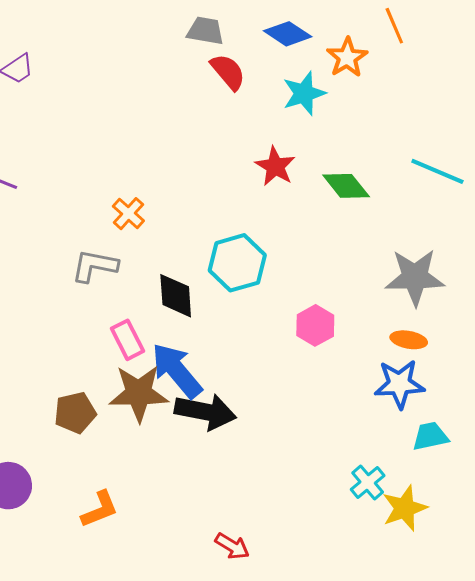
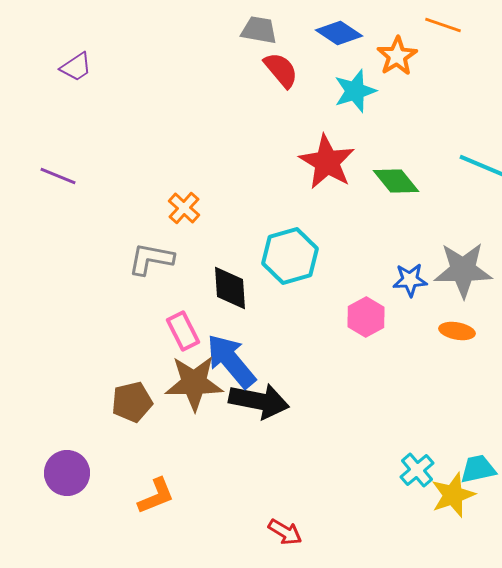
orange line: (394, 26) -> (443, 25), turned -48
red star: (275, 166) -> (327, 162), size x1.4
blue star: (399, 384) -> (410, 280), moved, size x0.7
cyan trapezoid: (430, 436) -> (478, 469), moved

